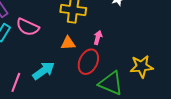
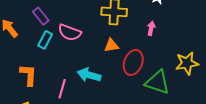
pink arrow: (98, 37) -> (151, 28), moved
cyan arrow: (44, 71) -> (89, 75), turned -125

